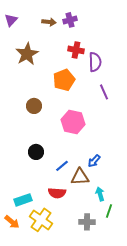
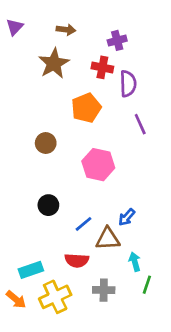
purple cross: (70, 20) -> (117, 40), moved
brown star: (27, 54) -> (54, 63), moved
yellow cross: (41, 220) -> (55, 297), turned 30
gray cross: (87, 222) -> (104, 290), moved

